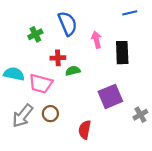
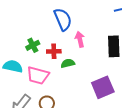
green cross: (35, 34) -> (33, 45), moved
pink arrow: (96, 40) -> (80, 39), moved

